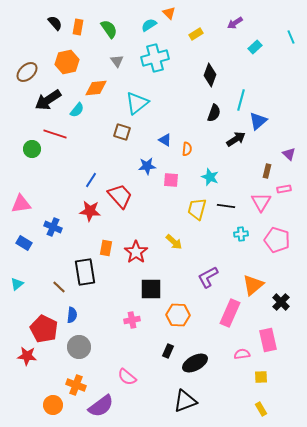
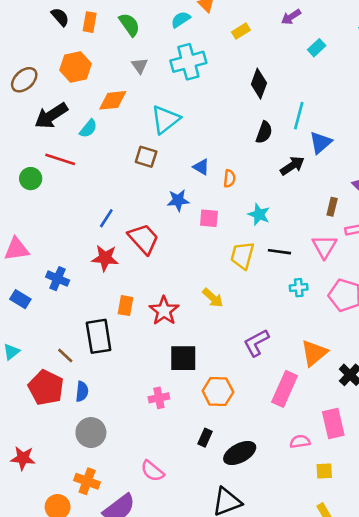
red pentagon: (44, 329) -> (46, 388), moved
red star: (27, 356) -> (23, 458), moved

